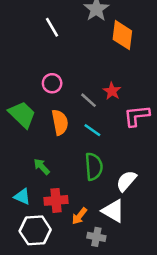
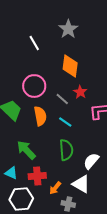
orange diamond: (122, 35) -> (70, 66), moved
pink circle: (52, 83) -> (34, 86), size x1.5
green arrow: (42, 167) -> (26, 150), size x1.5

